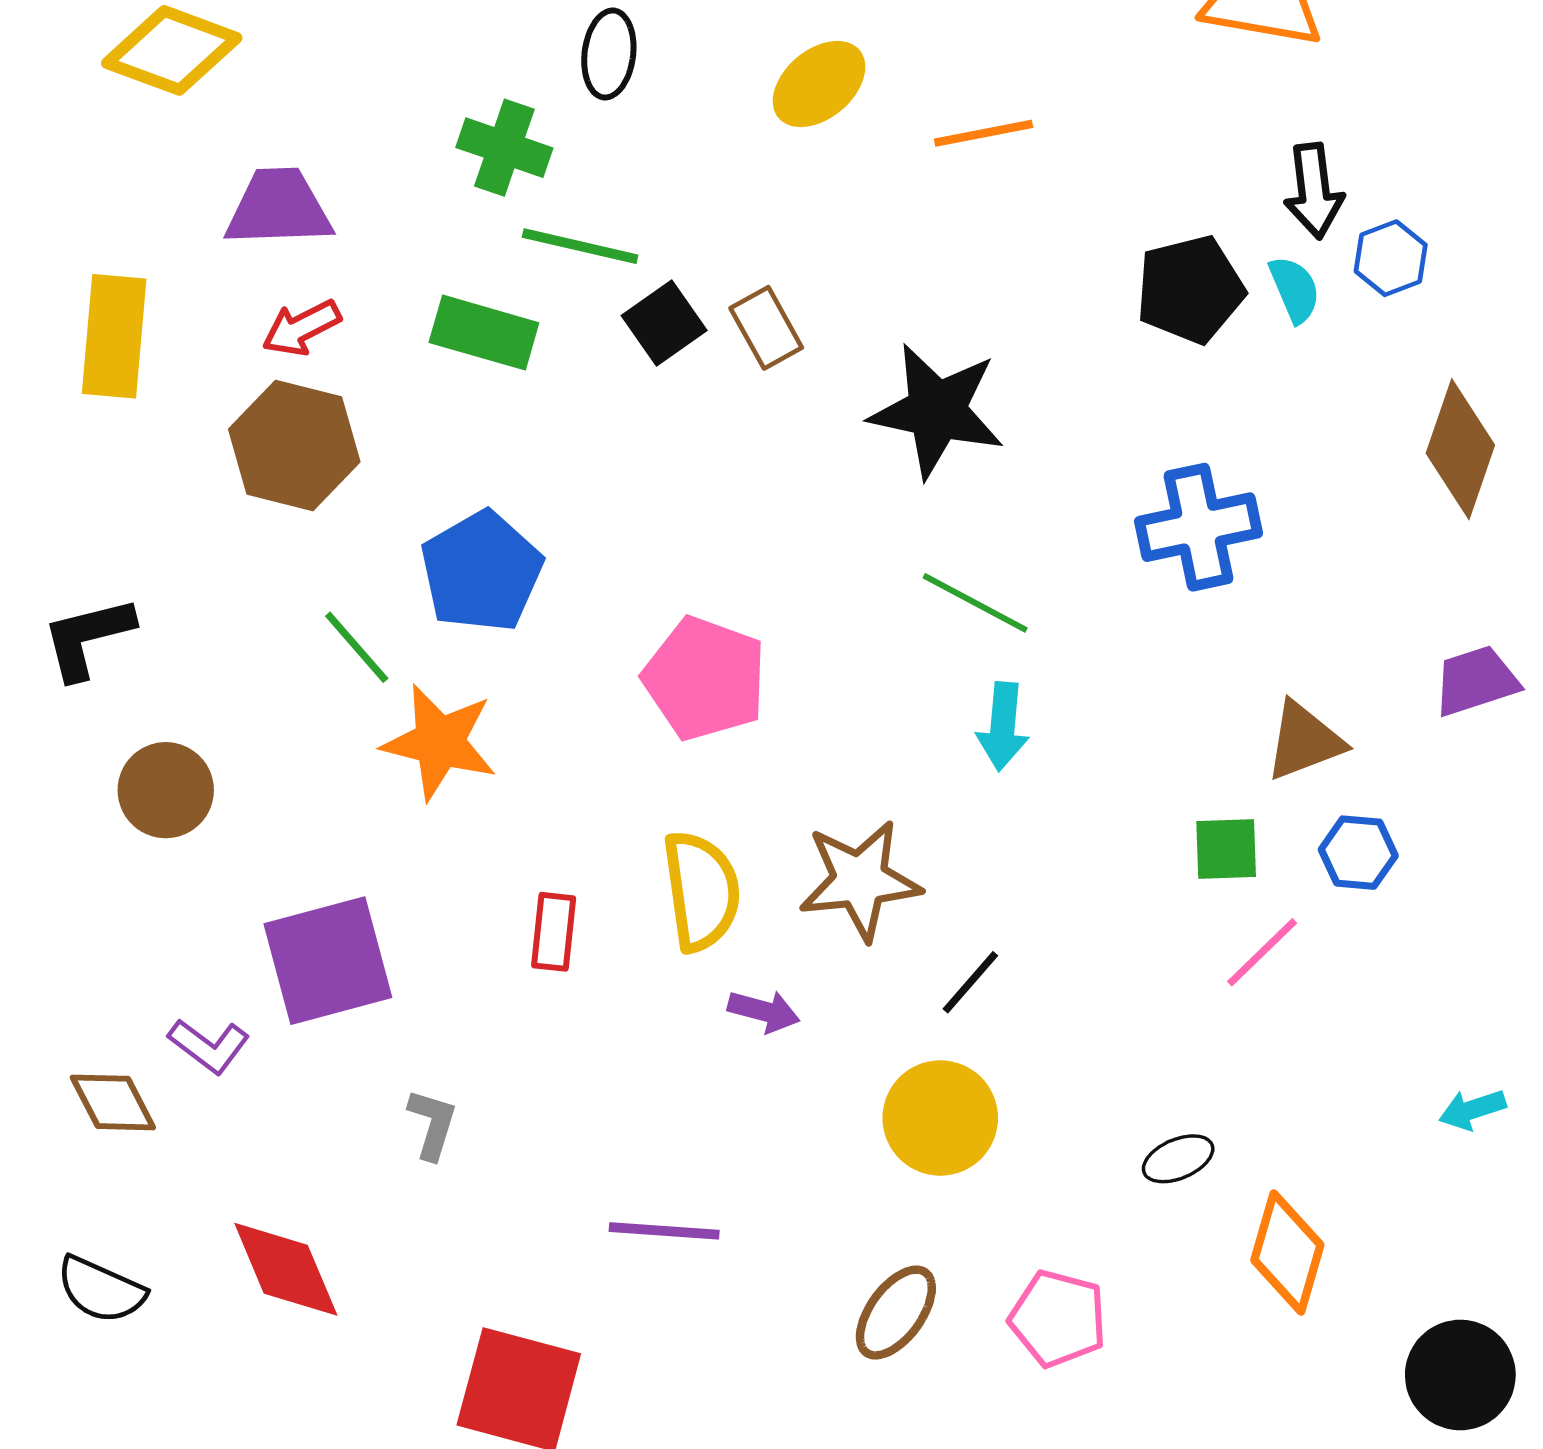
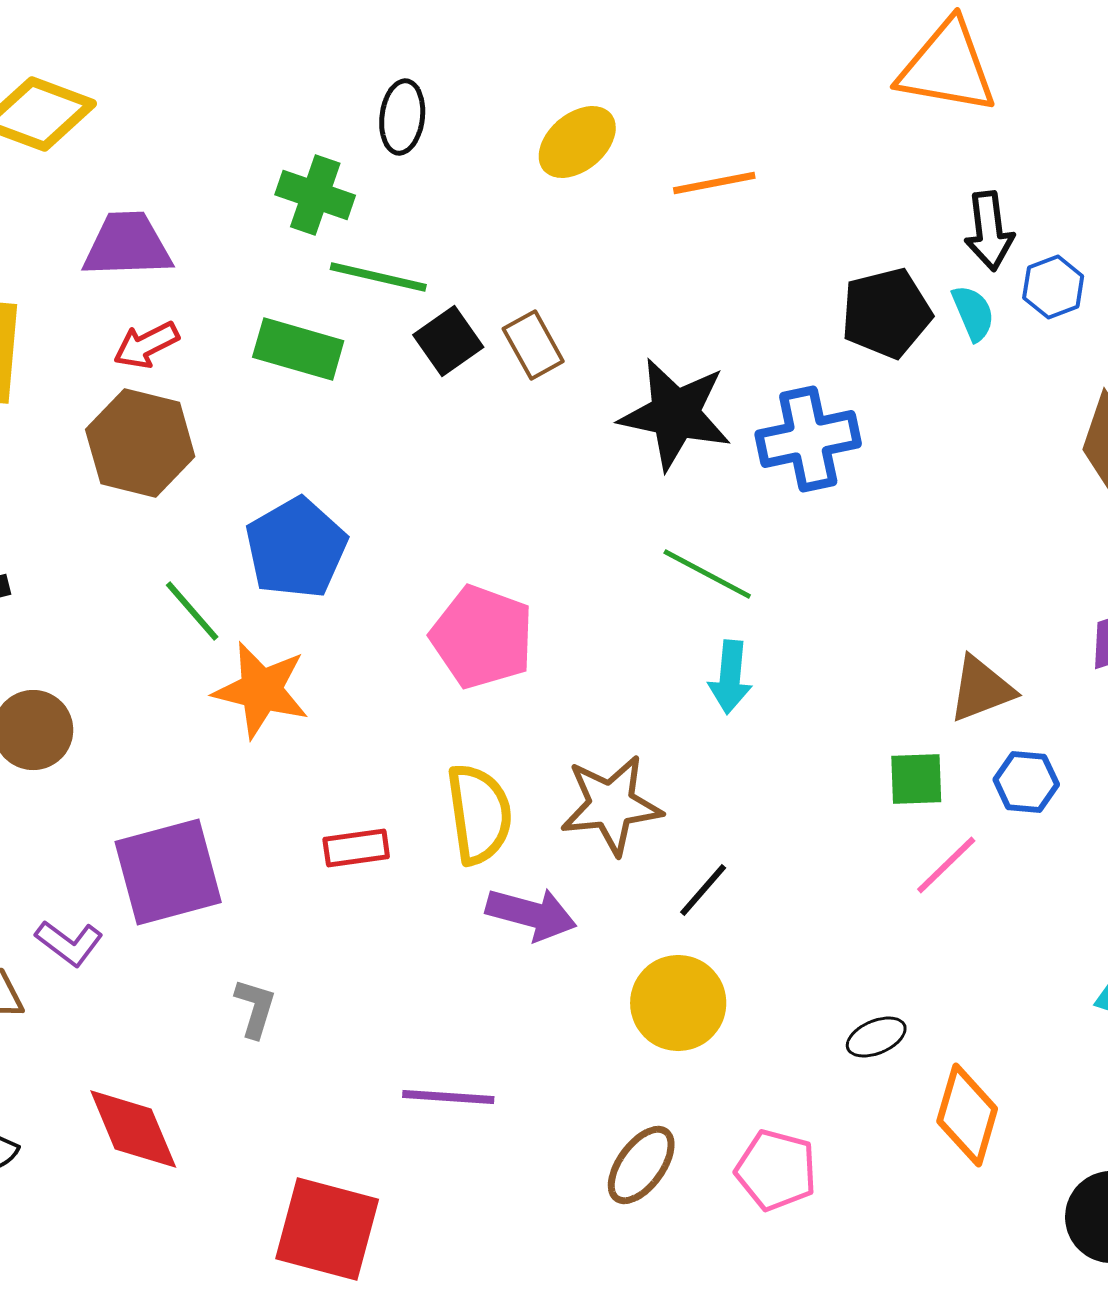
blue cross: (1199, 527) -> (808, 439), moved
red rectangle: (554, 932) -> (356, 848), turned 76
purple arrow: (764, 1011) -> (531, 914), size x1.5

